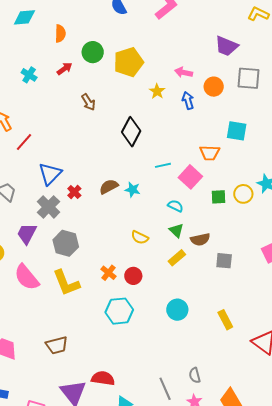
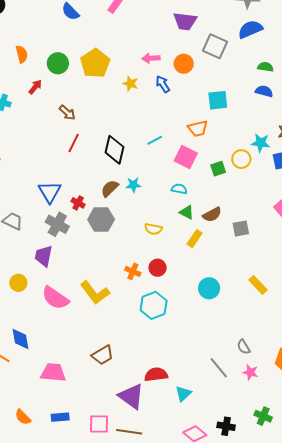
gray square: (249, 78) -> (215, 46), turned 35
black diamond: (131, 132) -> (115, 150), moved
red line: (24, 142) -> (74, 143), moved
cyan line: (163, 165) -> (155, 140), moved
gray hexagon: (66, 243) -> (101, 220), moved

